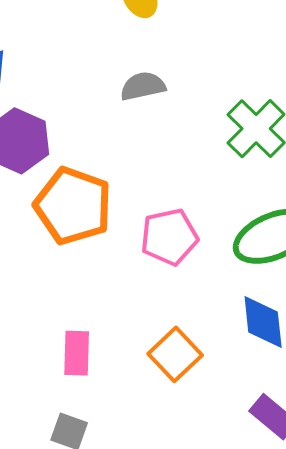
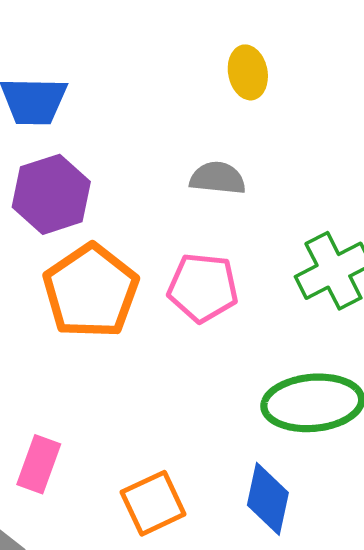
pink pentagon: (169, 237) -> (203, 288), moved

